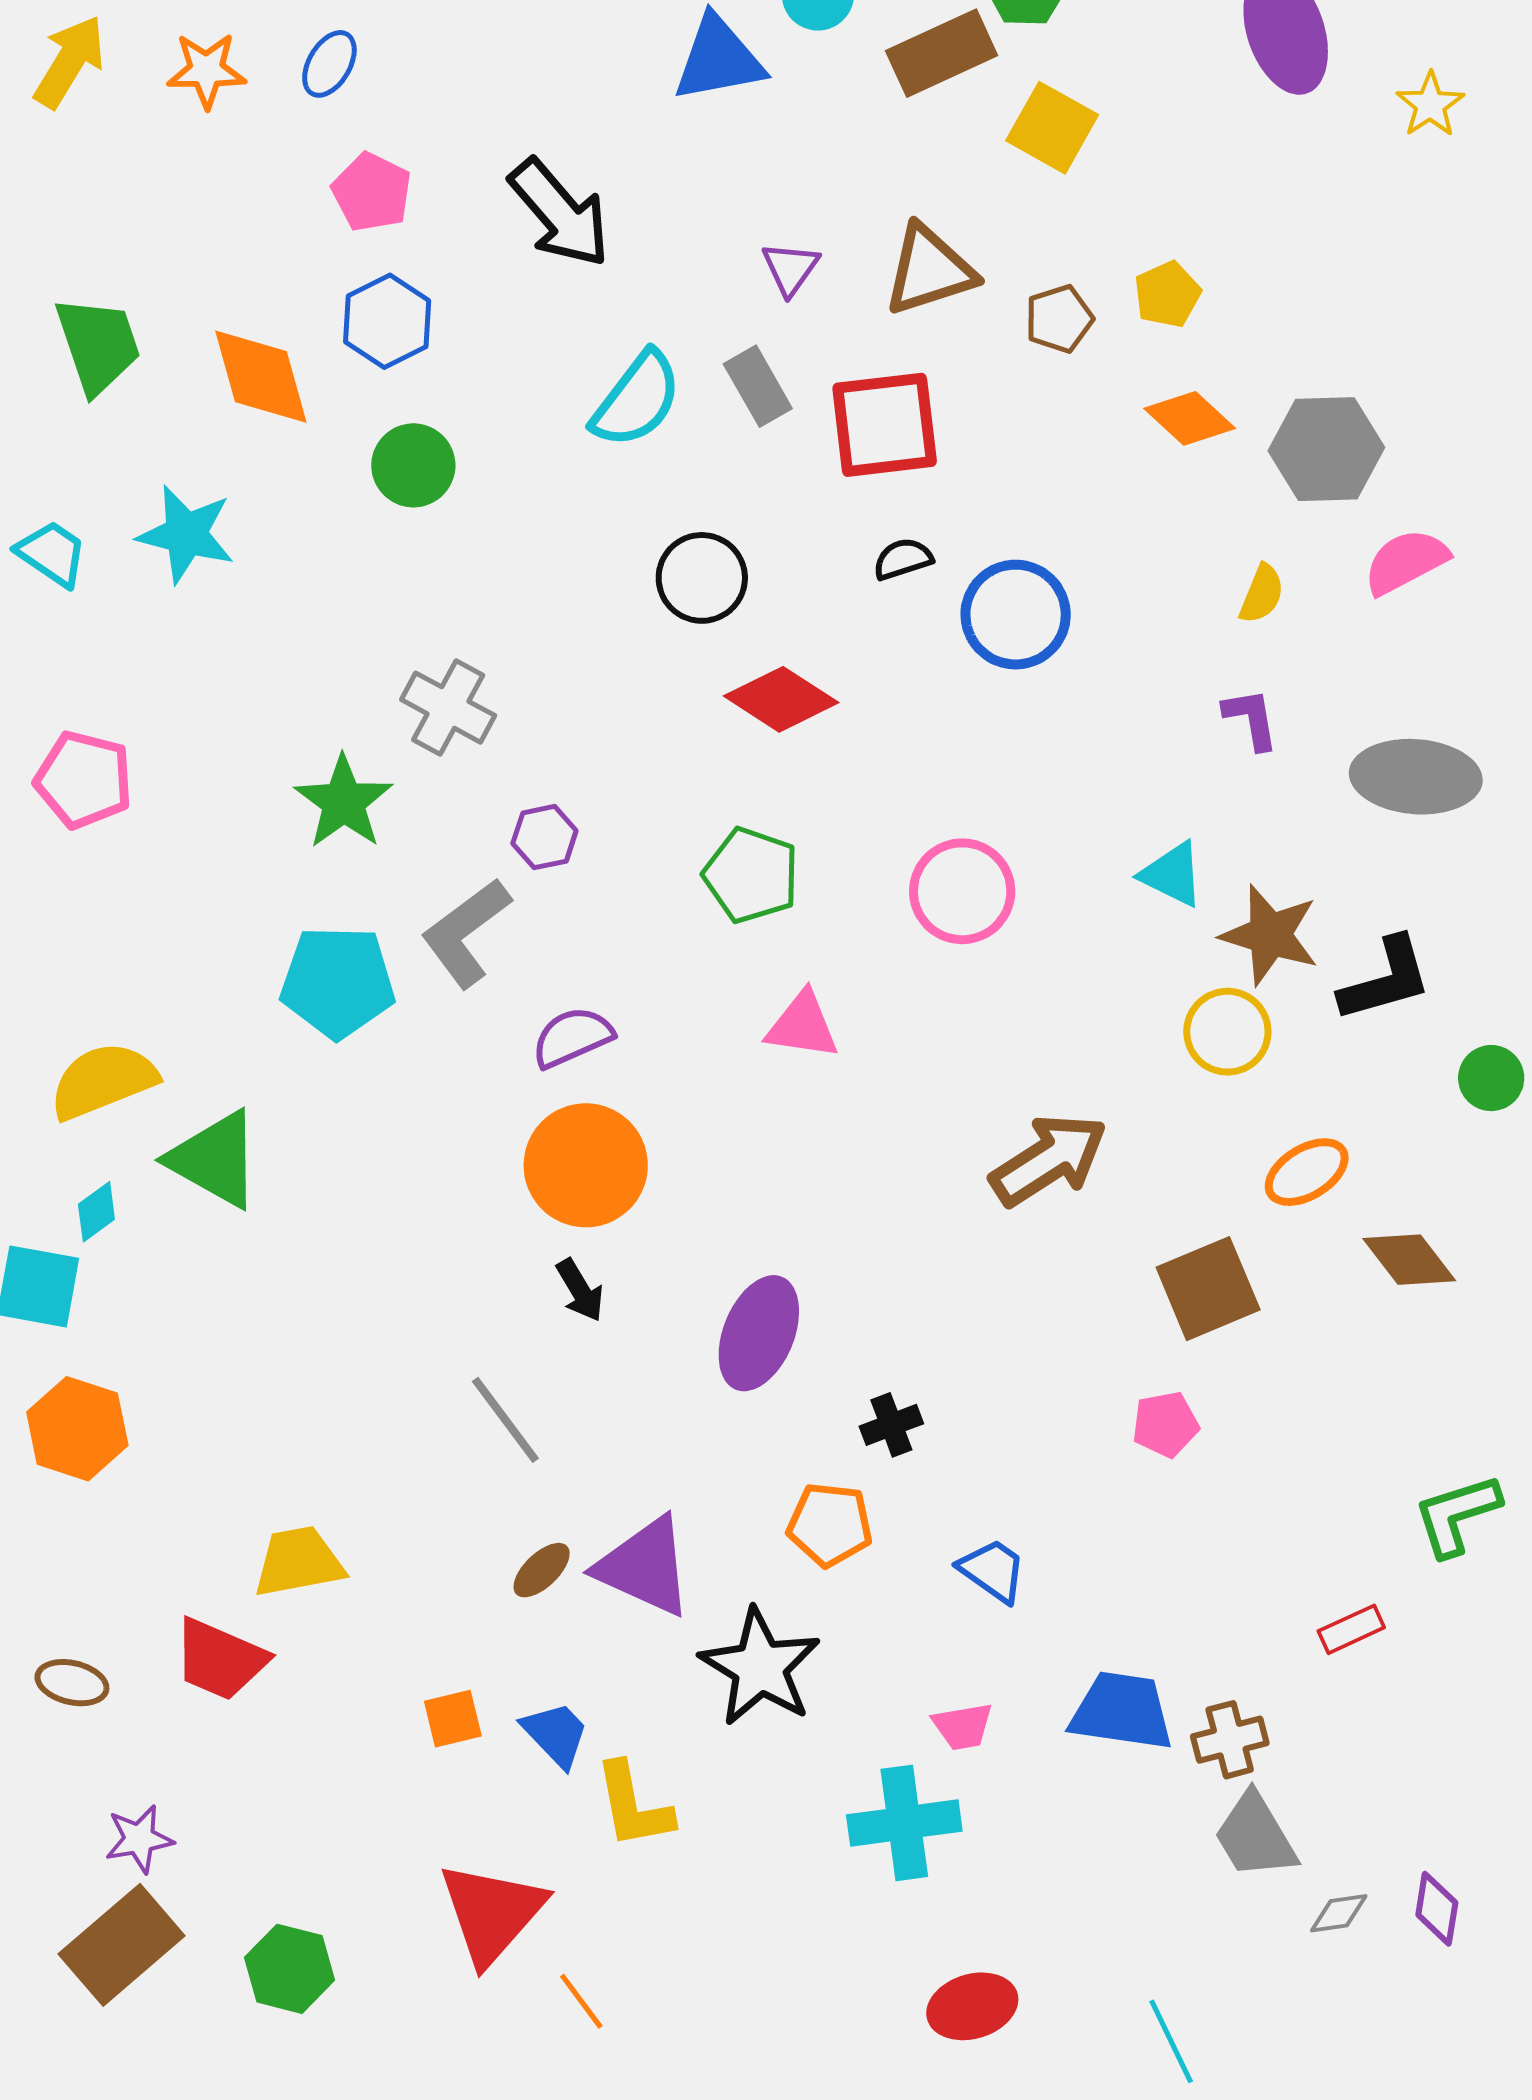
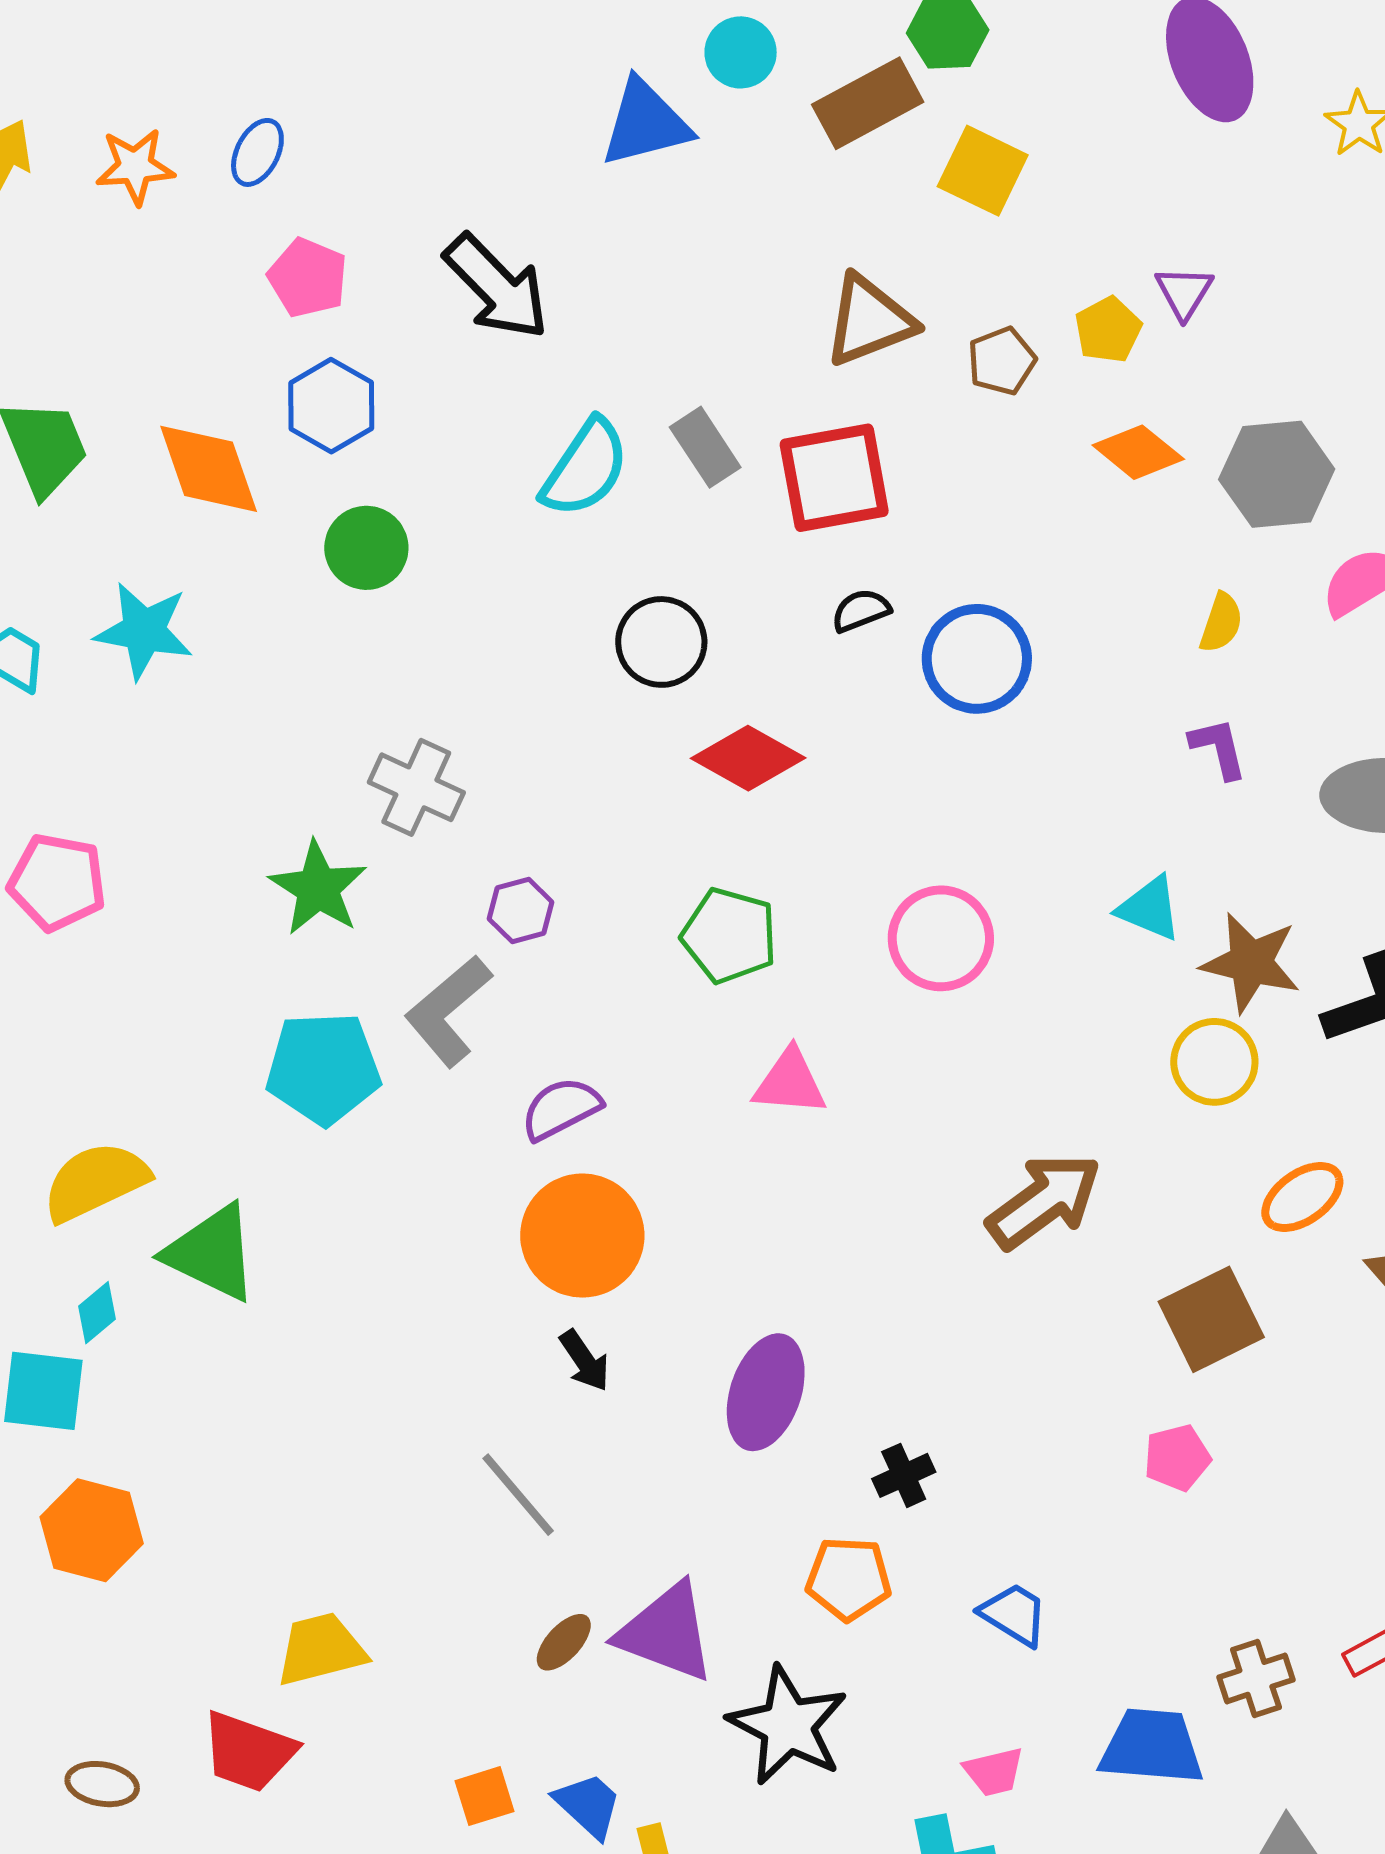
purple triangle: (790, 268) -> (1184, 292), moved
brown cross: (1230, 1740) -> (1256, 1678), moved

